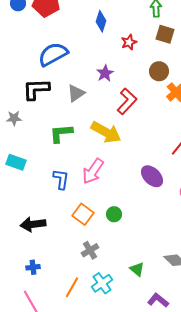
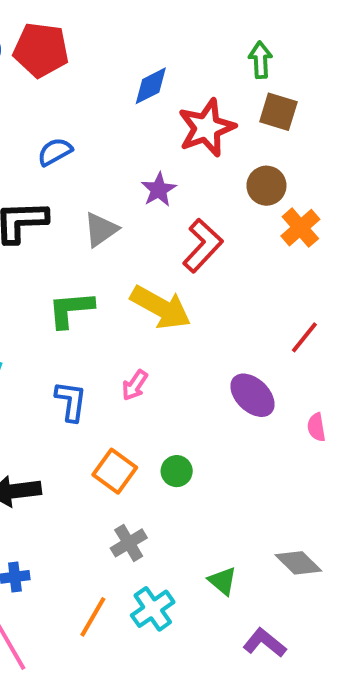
blue diamond: (101, 21) -> (151, 86), turned 45
red star: (129, 42) -> (207, 128), size x1.8
blue semicircle: (53, 54) -> (55, 152), size x0.6
pink arrow: (93, 171) -> (135, 385), size x0.6

